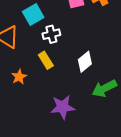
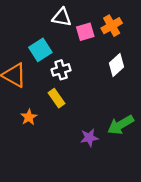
white diamond: (85, 62) -> (116, 65), moved
purple star: (63, 107) -> (89, 138), moved, size x0.7

